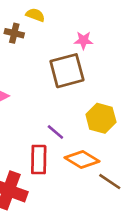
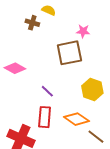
purple line: (55, 132) -> (47, 91), moved

